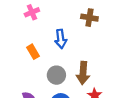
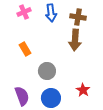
blue arrow: (61, 39) -> (51, 13), moved
brown arrow: (83, 73) -> (75, 40), moved

